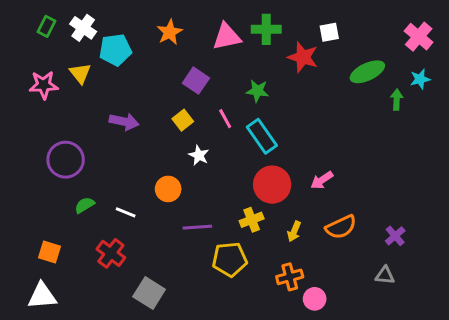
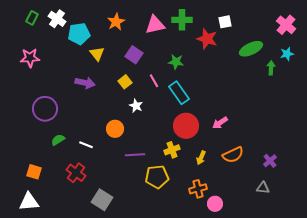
yellow triangle: (80, 73) -> (97, 54), moved

